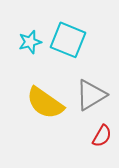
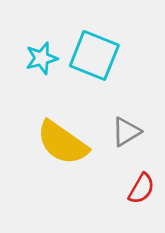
gray triangle: (91, 95) -> (126, 132), size x0.7

